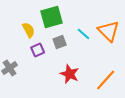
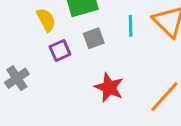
cyan line: (84, 34) -> (131, 26), turned 48

